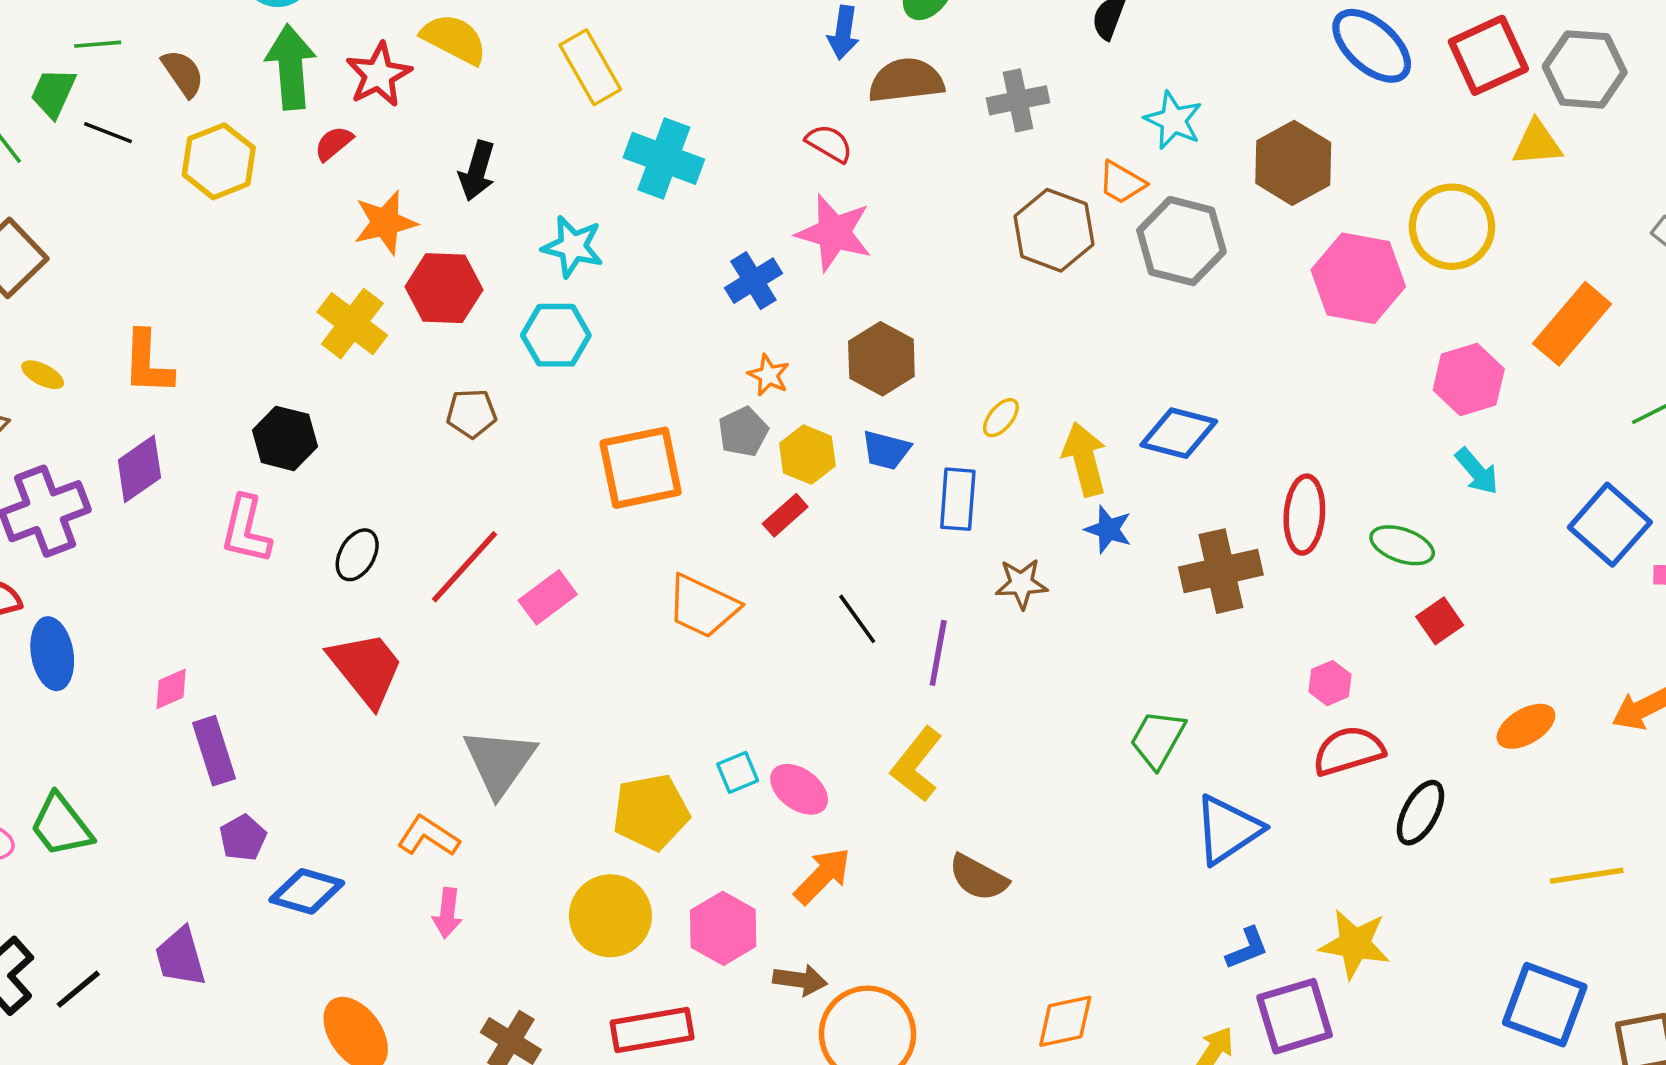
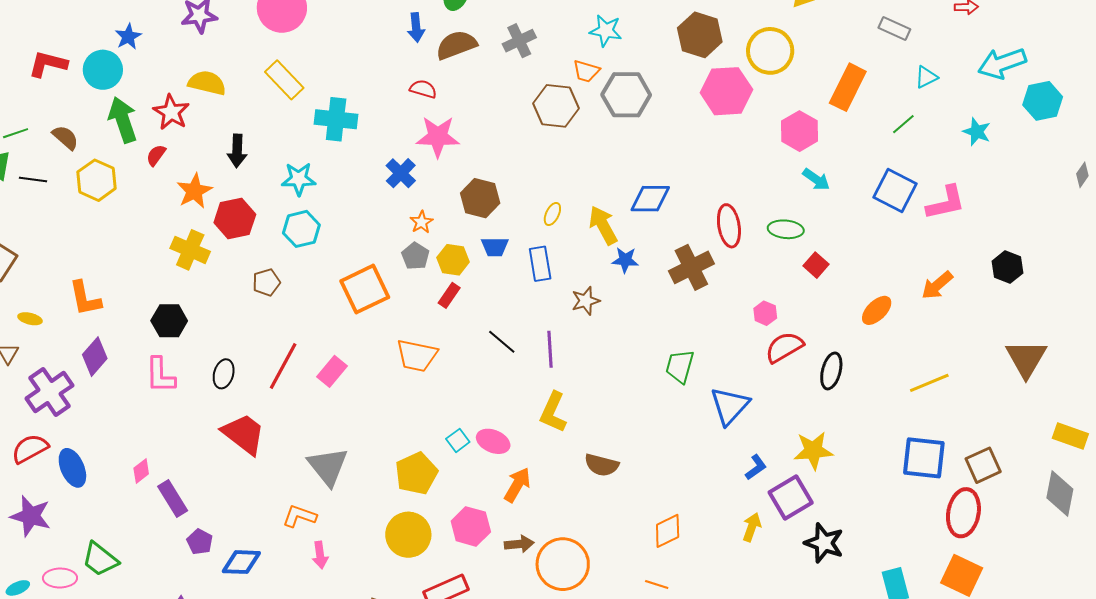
brown hexagon: (1293, 163) -> (700, 35), moved
orange star: (769, 375) -> (421, 222), turned 30

